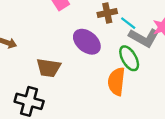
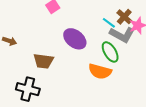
brown cross: (107, 13) -> (124, 17), moved, turned -35
orange semicircle: (116, 81) -> (100, 71), turned -80

